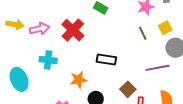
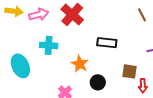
orange star: (78, 80) -> (80, 64), turned -30
brown square: (128, 89) -> (129, 71), turned -35

